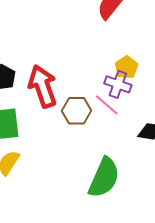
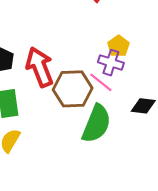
brown hexagon: (77, 111) -> (73, 89), size x1.4
green semicircle: (104, 178) -> (96, 124), moved

